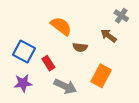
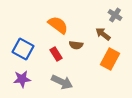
red rectangle: (48, 63) -> (56, 54), moved
orange rectangle: (101, 76) -> (110, 59), moved

